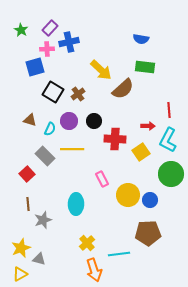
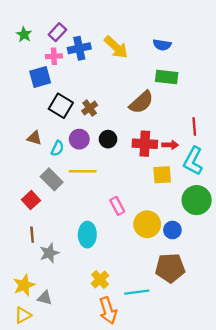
yellow arrow: (101, 70) -> (116, 47), moved
red cross: (115, 139) -> (145, 144), moved
yellow square: (141, 152) -> (162, 175), turned 30

